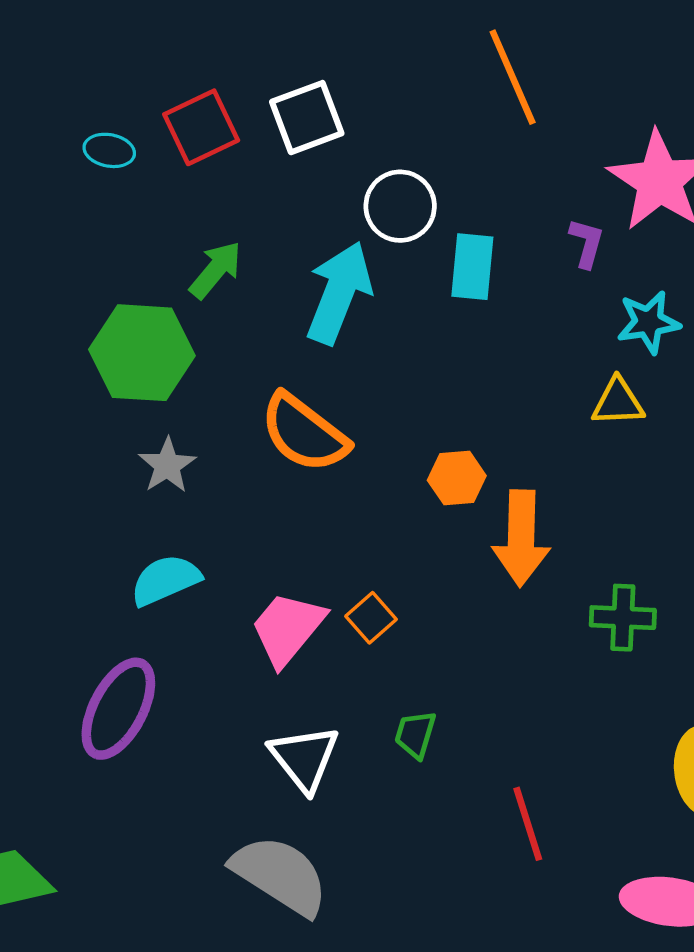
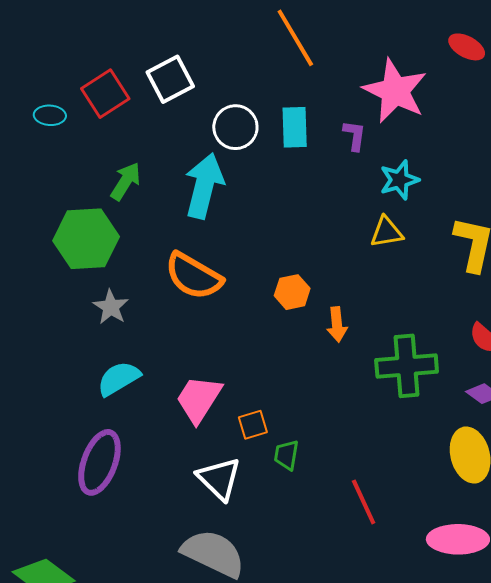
cyan rectangle: (472, 267) -> (295, 127), moved
orange arrow: (521, 538) -> (337, 324), size x0.6
orange square: (371, 618) -> (253, 425), moved, turned 32
green cross: (623, 618) -> (407, 366), size x1.5

